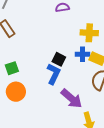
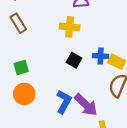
yellow cross: (89, 33) -> (70, 27), moved
blue L-shape: (54, 74) -> (64, 102), moved

